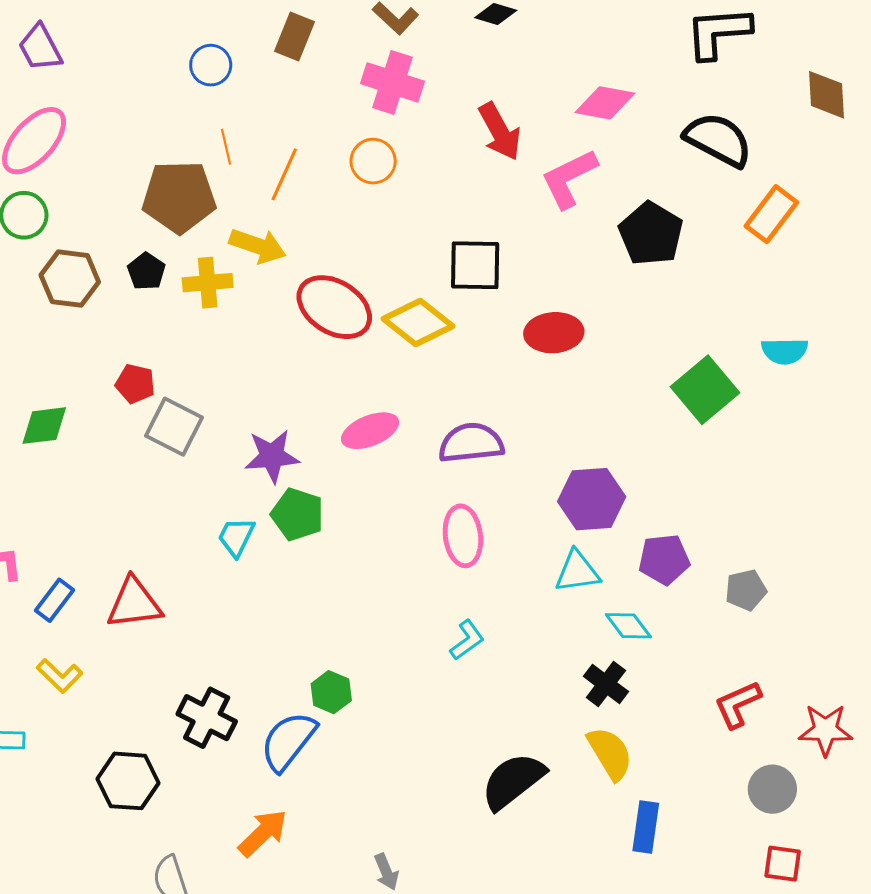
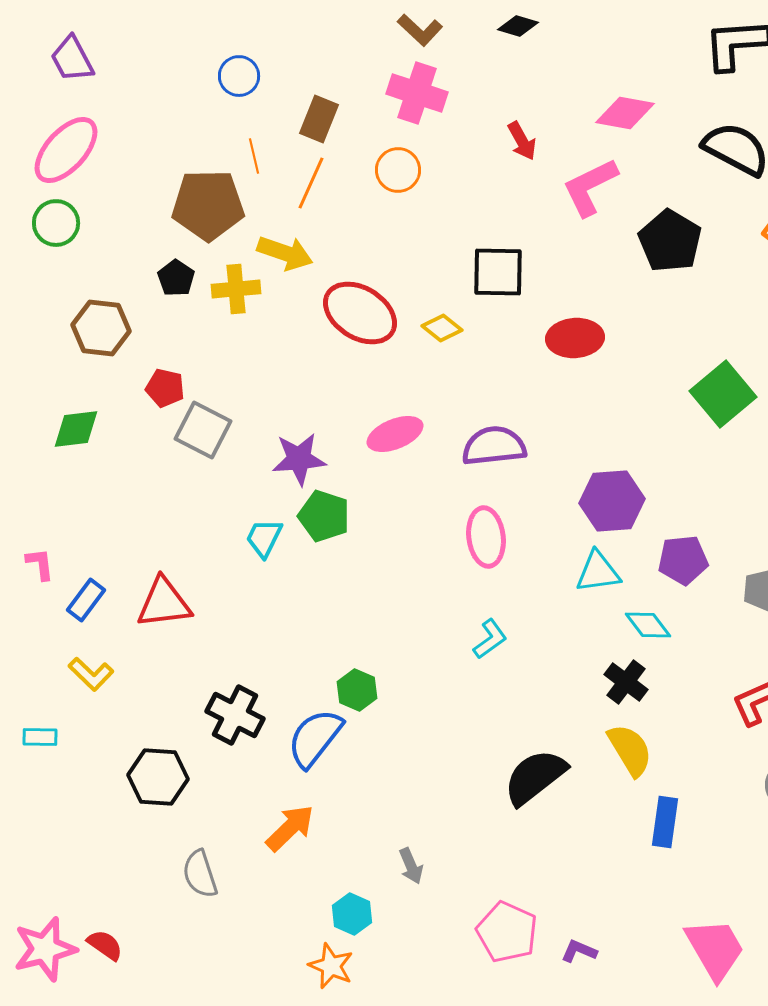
brown rectangle: (294, 37) -> (319, 119), moved
red arrow: (500, 131) -> (522, 141), size x0.7
brown hexagon: (70, 279) -> (101, 328), moved
yellow diamond: (418, 322) -> (442, 328), size x0.6

